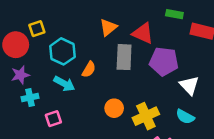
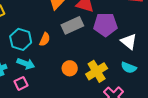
cyan hexagon: (62, 51) -> (21, 39), moved
gray rectangle: (124, 57) -> (72, 25), turned 70
cyan arrow: (64, 84) -> (26, 64), moved

